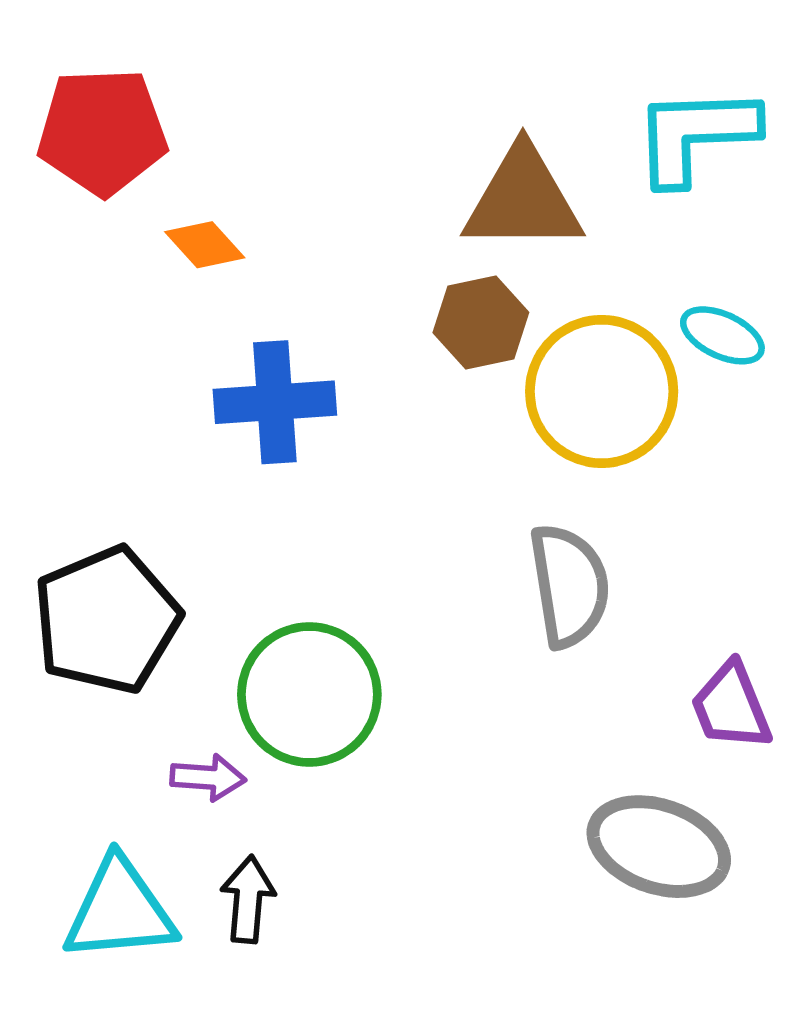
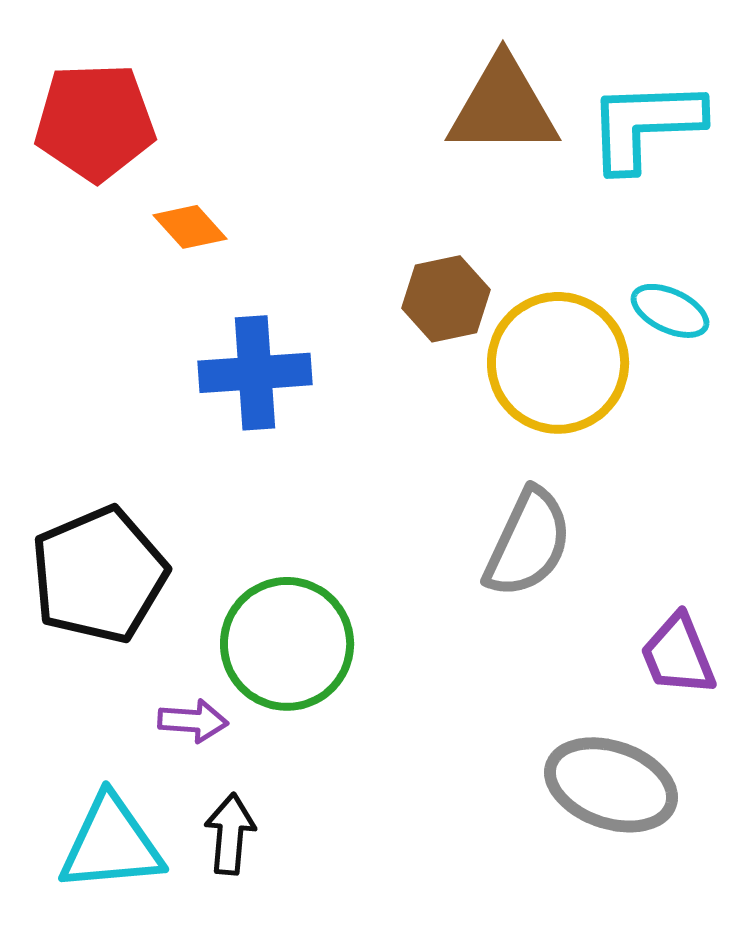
brown triangle: (523, 200) -> (503, 107), moved
gray semicircle: (569, 586) -> (528, 543), turned 34

